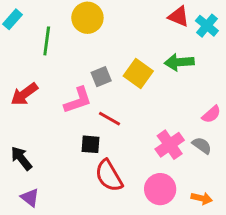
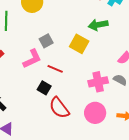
yellow square: (138, 74) -> (79, 44), moved
black square: (90, 144) -> (44, 88), turned 32
pink cross: (170, 145) -> (98, 82), turned 30

